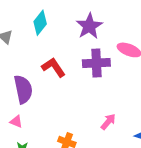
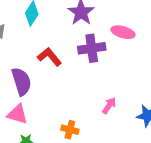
pink triangle: (16, 122) -> (17, 114), size x1.6

